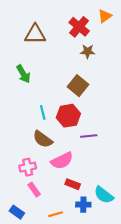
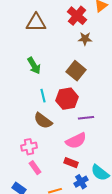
green arrow: (23, 74) -> (34, 66), moved
pink semicircle: (62, 161) -> (76, 141), moved
blue cross: (83, 205) -> (81, 182), turned -32

